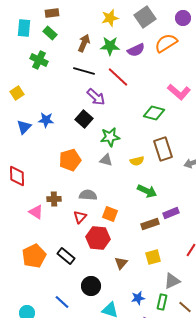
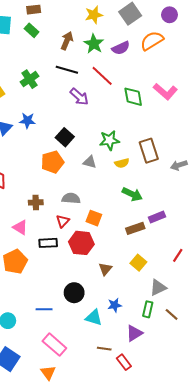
green star: (110, 46) -> (94, 44), turned 30
green cross: (39, 60) -> (30, 79), moved, turned 30
green diamond: (154, 113) -> (133, 97), moved, turned 65
black square: (84, 119) -> (65, 137), moved
green star: (110, 137) -> (109, 140), moved
pink triangle: (36, 212) -> (20, 227), moved
black rectangle: (66, 256) -> (48, 243), moved, turned -42
yellow square: (153, 257) -> (138, 263), turned -35
blue star: (138, 298) -> (115, 305), moved
blue line: (62, 302) -> (44, 309), turned -42

